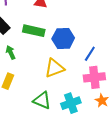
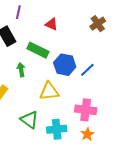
green arrow: (11, 52) -> (21, 70), moved
blue line: (90, 54) -> (87, 70), moved

